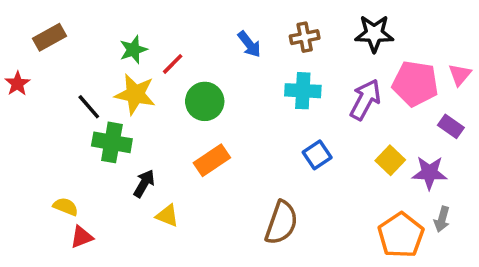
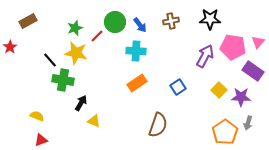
cyan cross: (303, 91) -> (136, 51), moved
green circle: (205, 101) -> (115, 22), moved
purple rectangle: (451, 126) -> (253, 71), size x1.5
orange rectangle: (212, 160) -> (137, 83), moved
red triangle: (82, 237) -> (41, 140), moved

